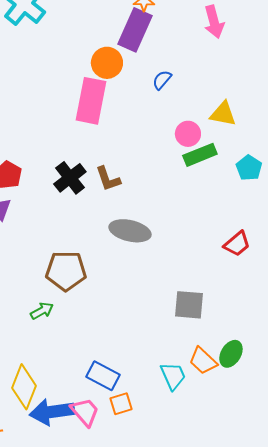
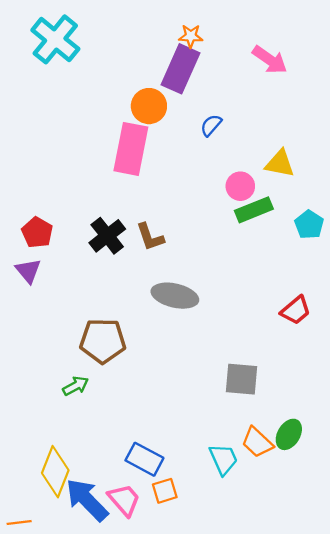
pink arrow: (214, 22) -> (270, 60), turned -40
blue arrow: (52, 412) -> (87, 500), turned 54

